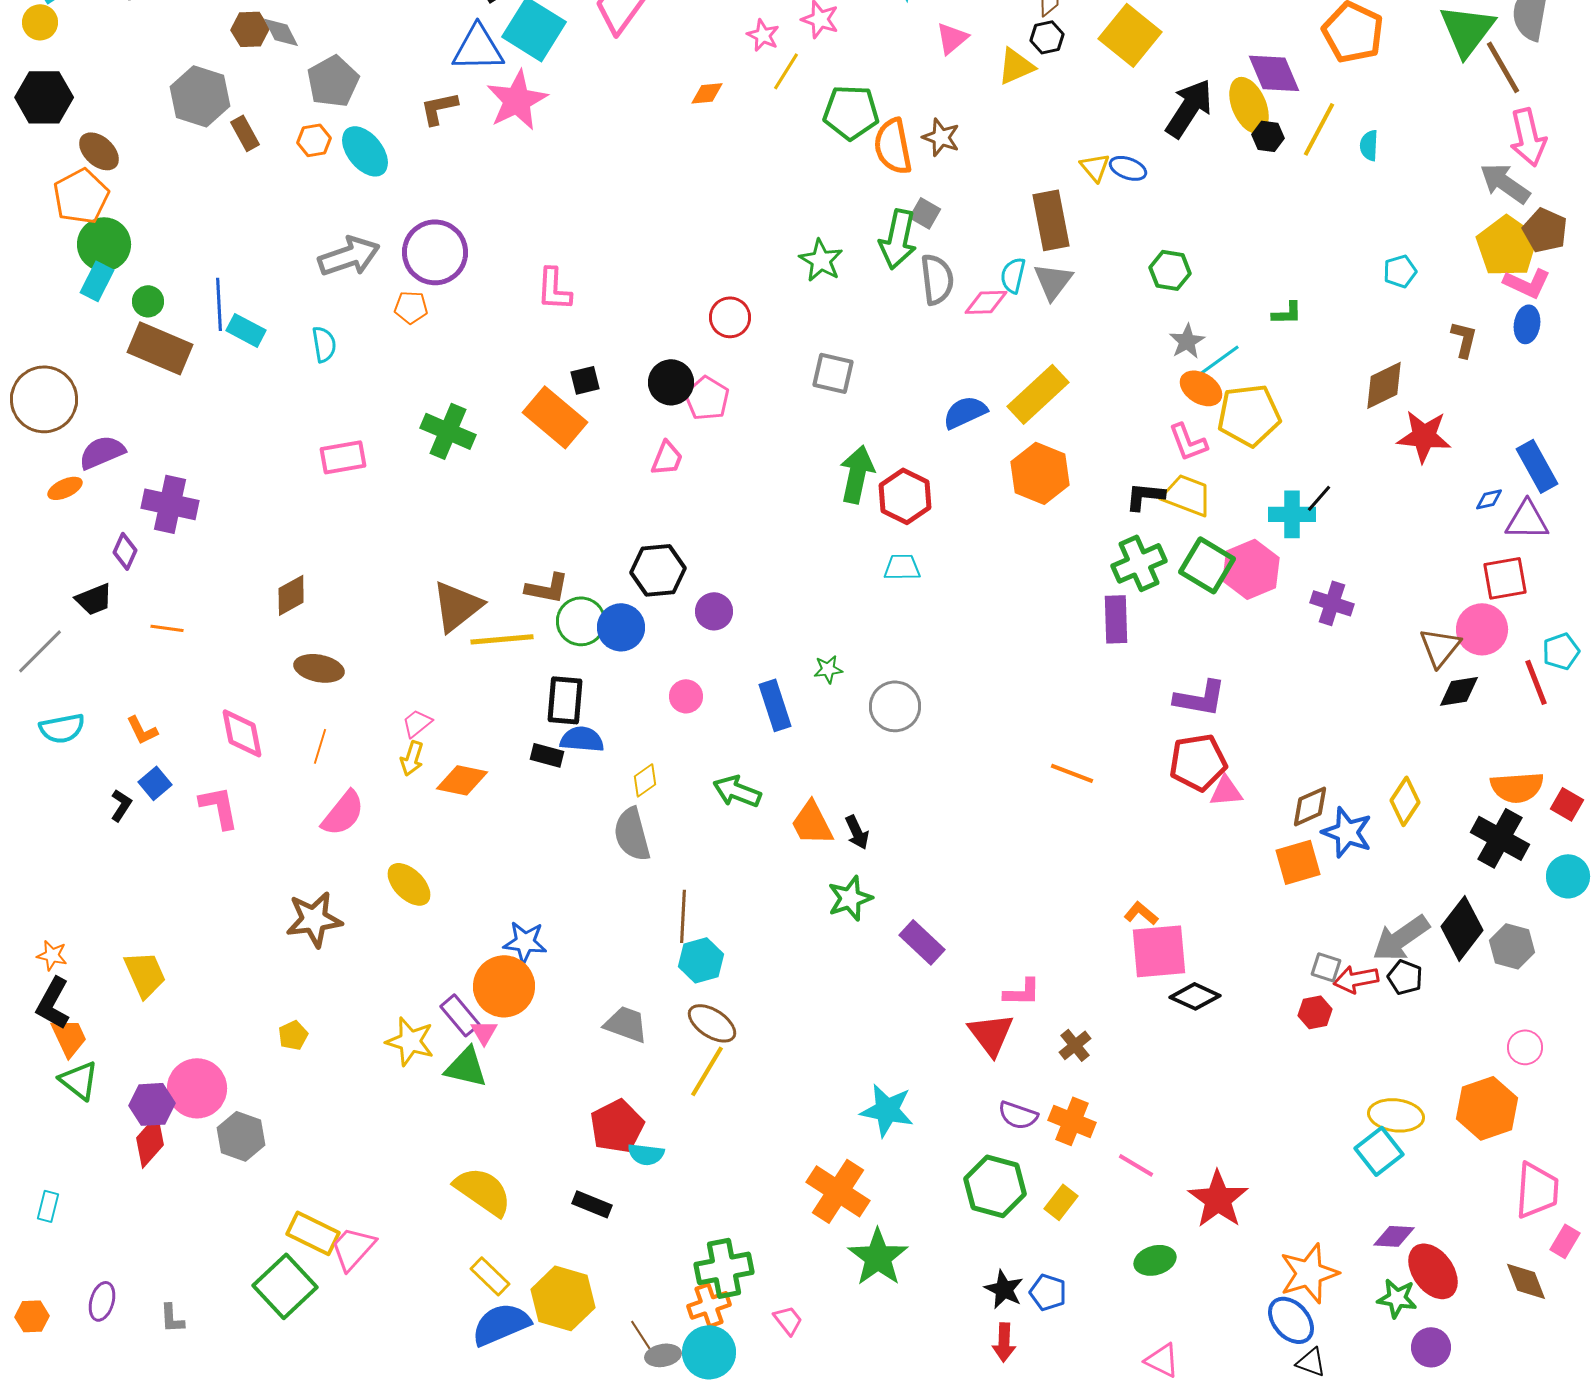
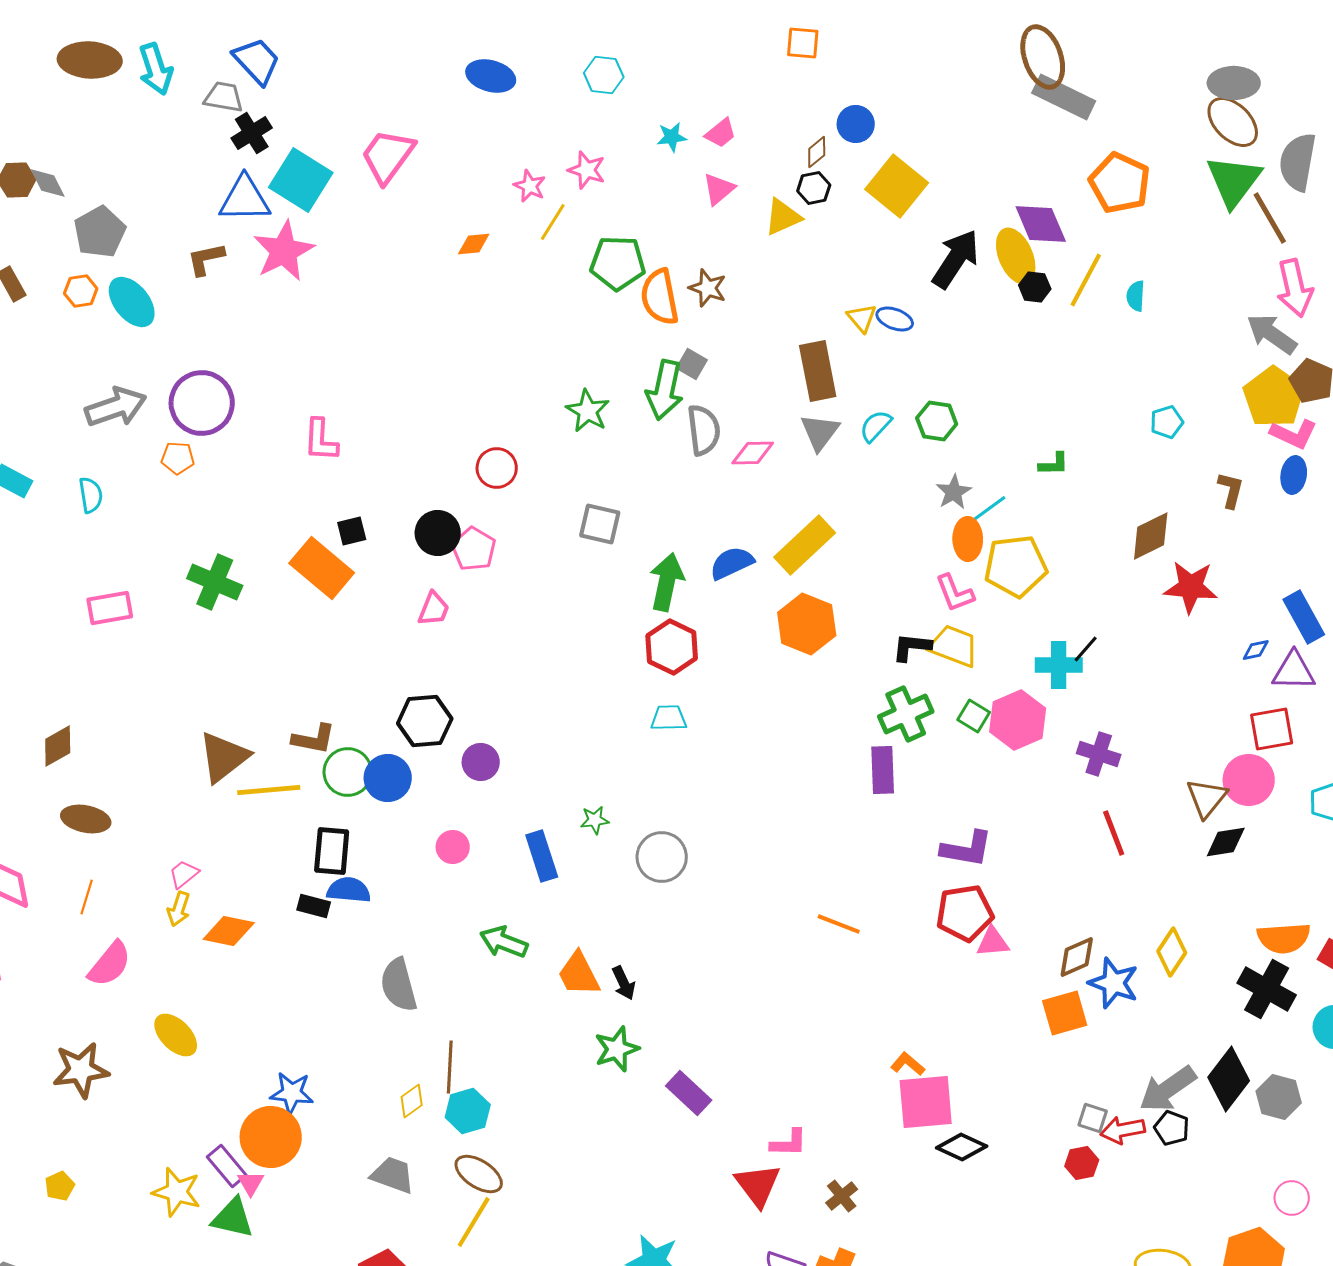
cyan semicircle: (1013, 275) -> (876, 426), moved, turned 30
orange ellipse: (1201, 388) -> (968, 539), turned 57
green arrow: (857, 474) -> (667, 582), moved
green square: (1207, 565) -> (974, 716), size x0.6
red line: (1536, 682) -> (1114, 833), moved
yellow diamond: (645, 780) -> (412, 1101), moved

